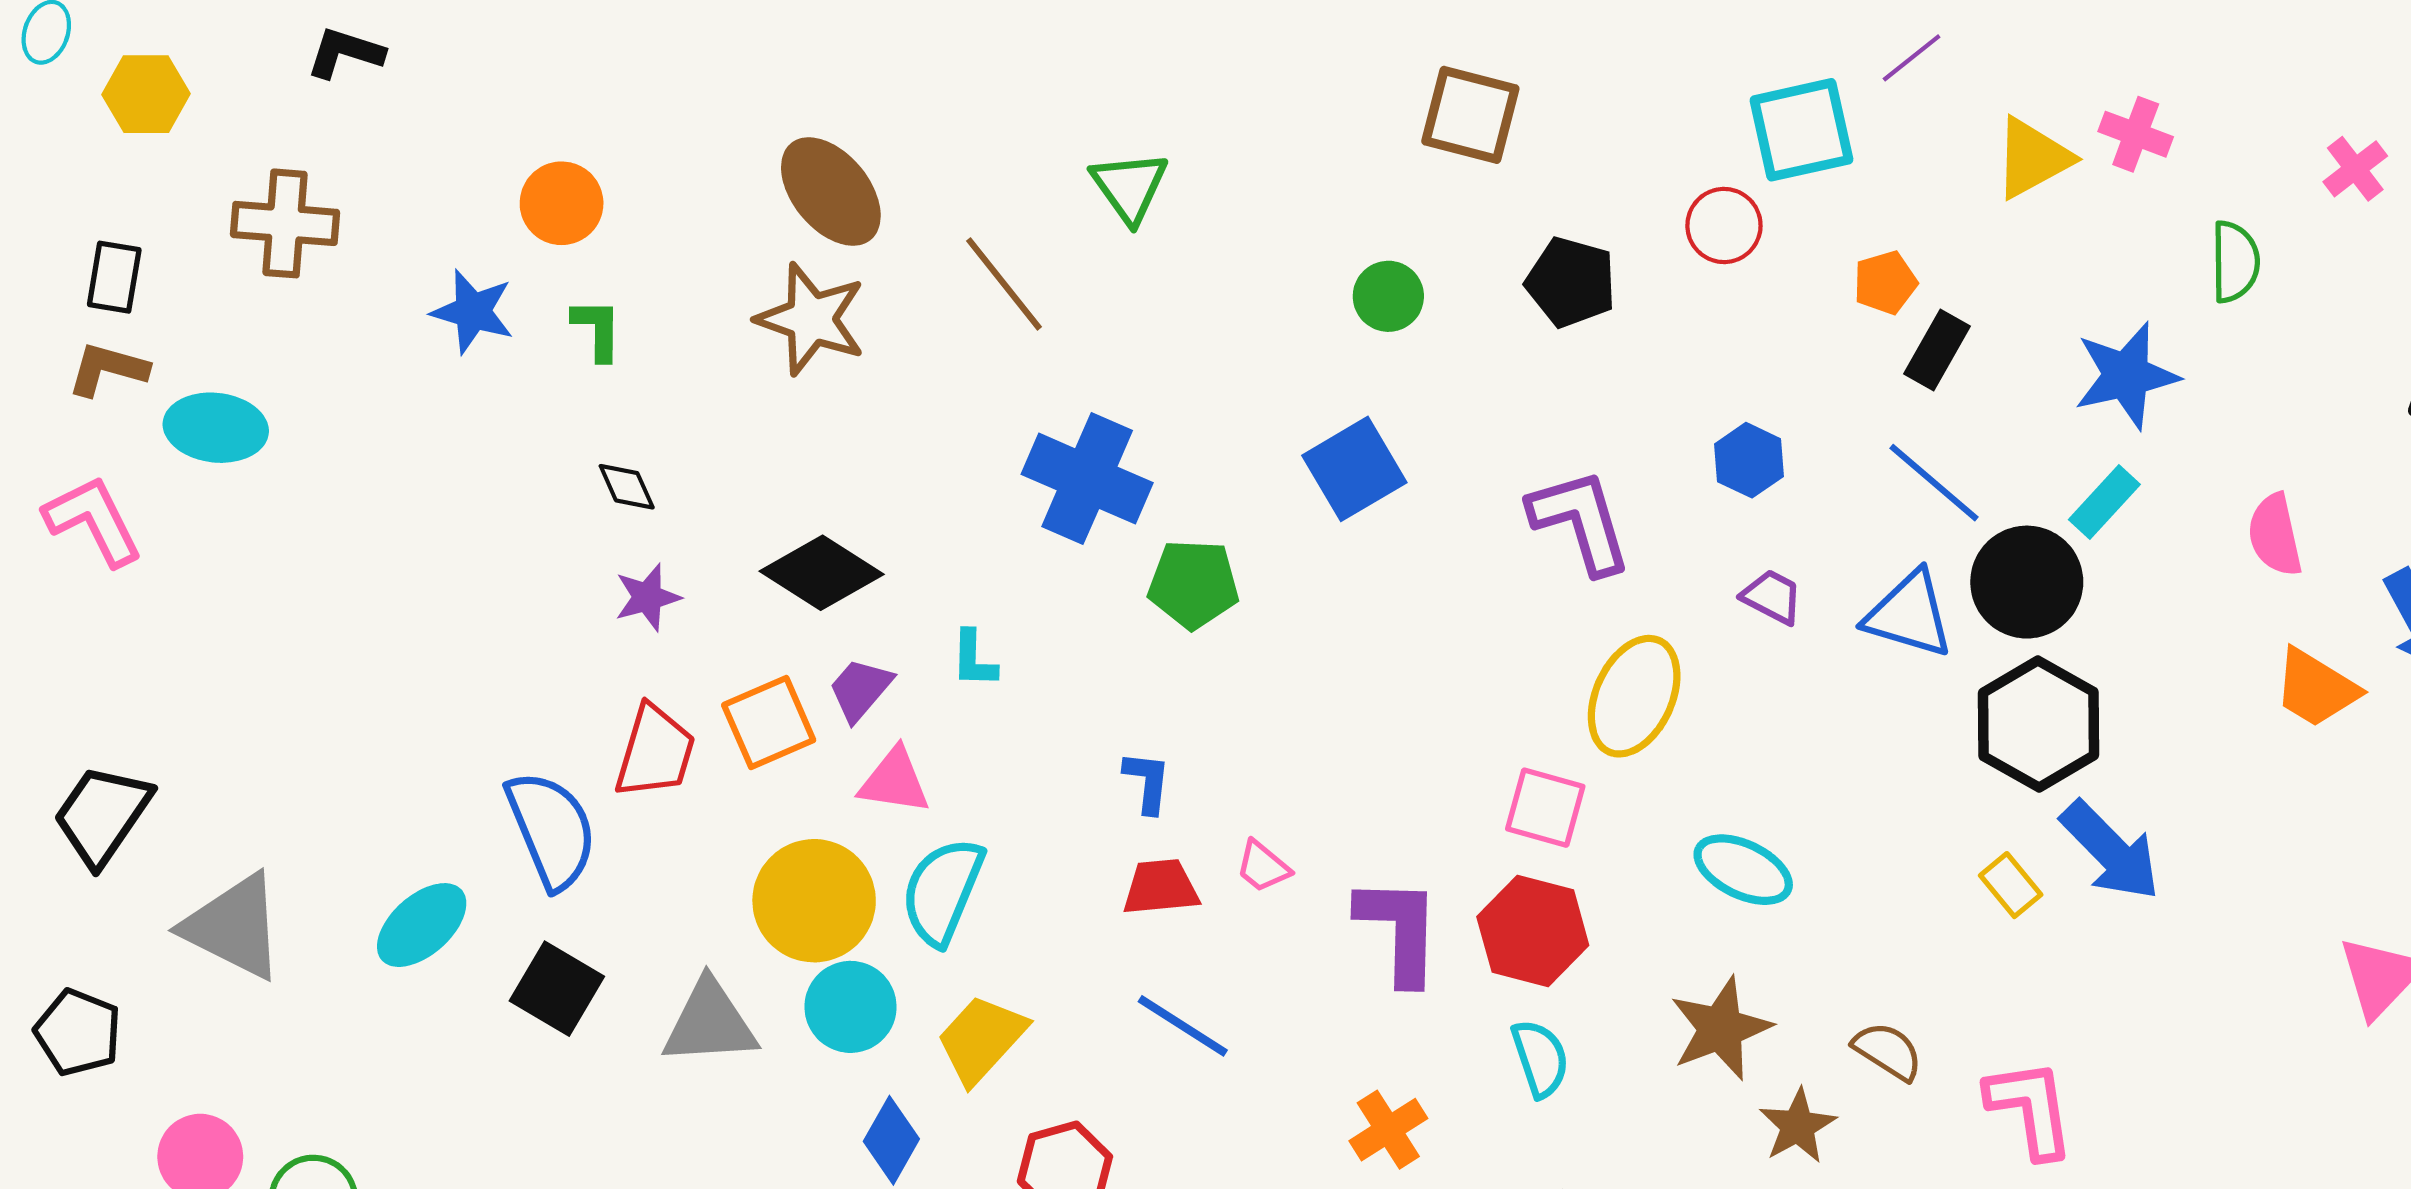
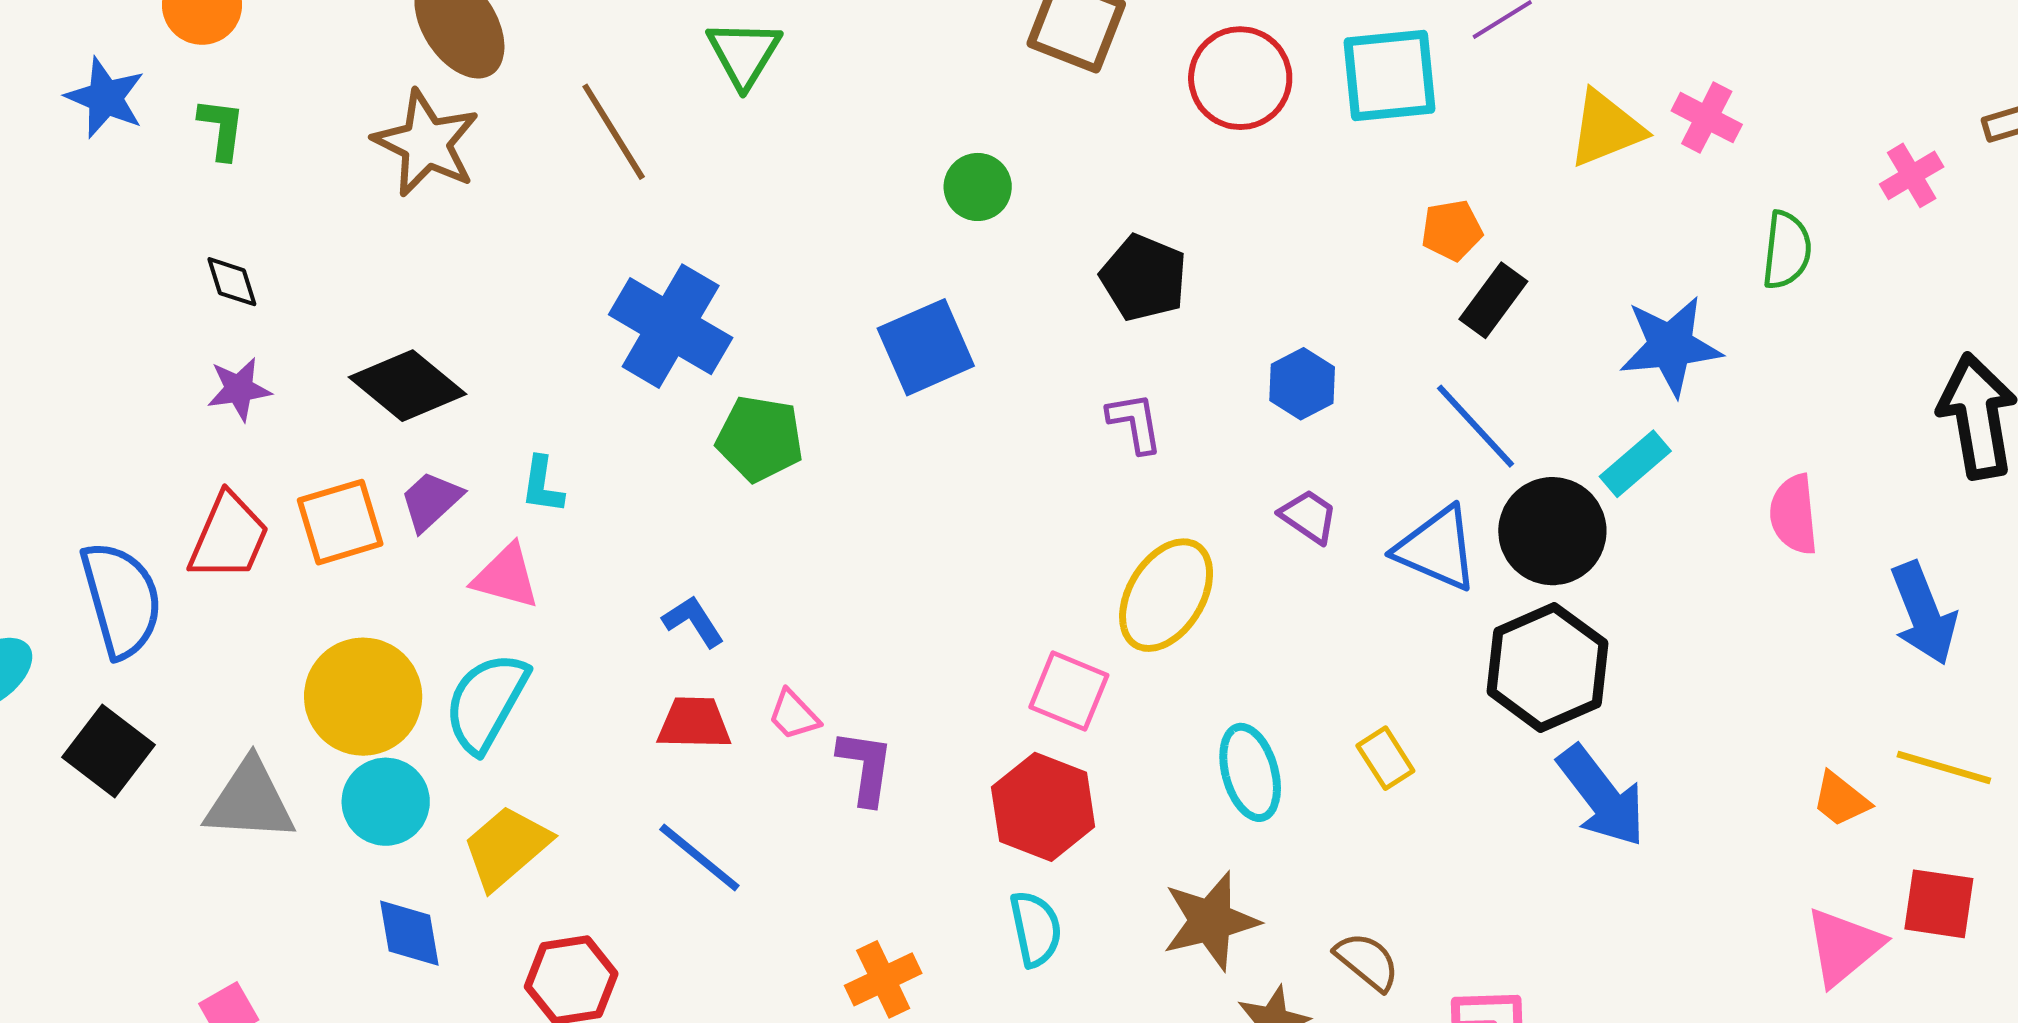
red circle: (1724, 225) -> (1240, 78), moved, size x1.4
black pentagon: (1571, 282) -> (1144, 278), moved
purple L-shape: (1580, 521) -> (1135, 423), size x0.6
orange trapezoid: (2316, 688) -> (1841, 799), moved, size x0.7
pink triangle: (894, 781) -> (506, 577), moved
blue L-shape: (1147, 782) -> (693, 621), turned -46
cyan ellipse: (1743, 870) -> (1250, 772), turned 42
yellow rectangle: (2011, 885) -> (1385, 758), moved
purple L-shape: (1399, 930) -> (865, 767), moved, size x0.7
blue diamond: (891, 1140) -> (409, 933), turned -46

